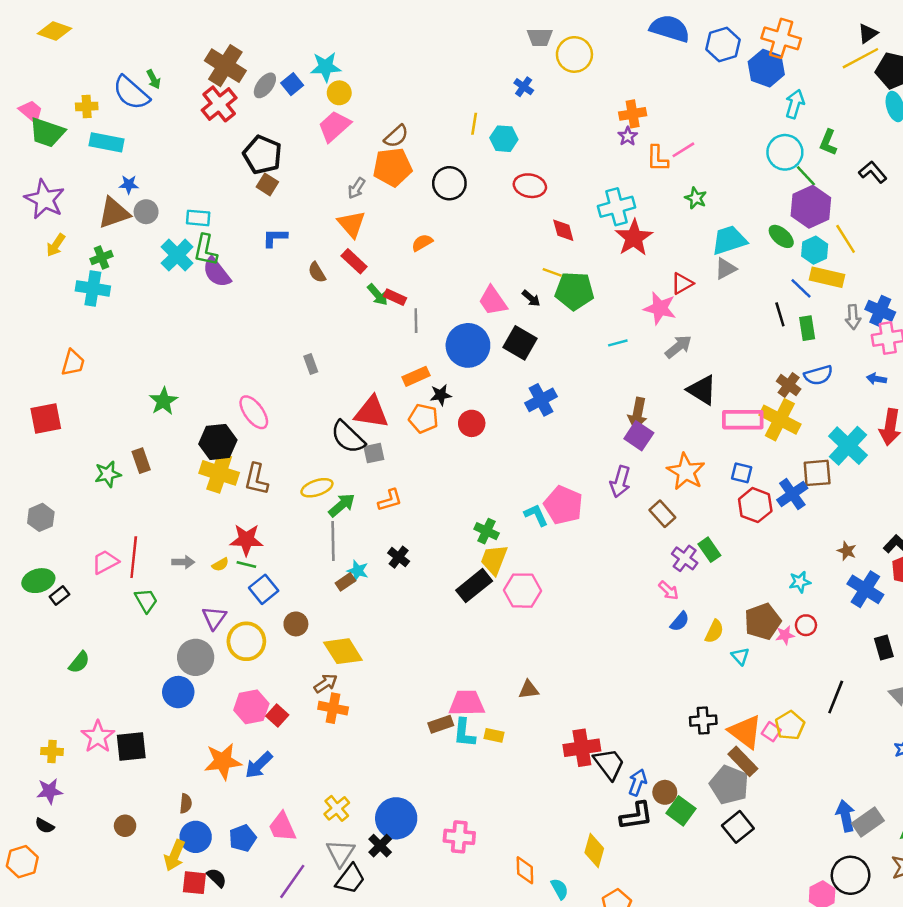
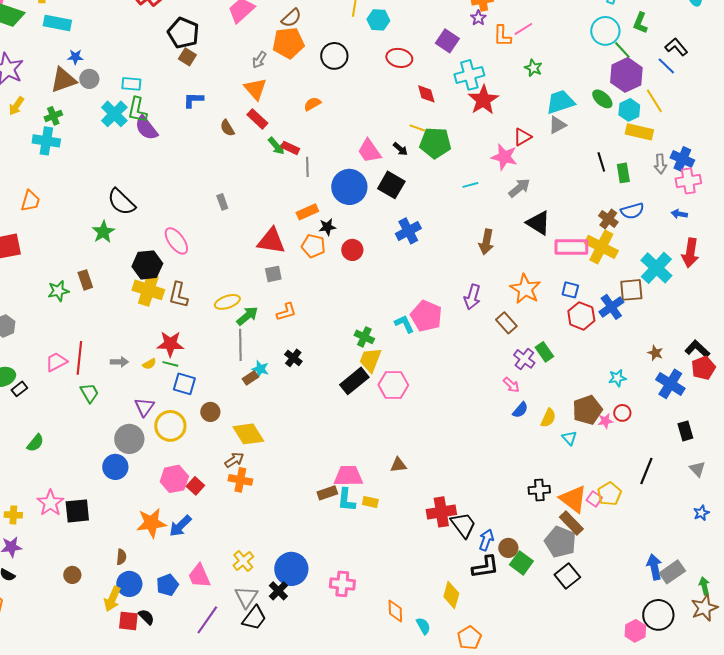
blue line: (801, 288) -> (666, 66), moved
purple square: (639, 436) -> (447, 41), moved
black semicircle: (348, 437) -> (121, 202), moved
blue square: (264, 589) -> (184, 384), turned -35

